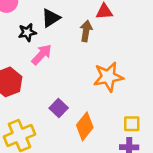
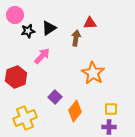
black star: (27, 32) -> (28, 31), moved
orange star: (108, 77) -> (93, 73), turned -30

